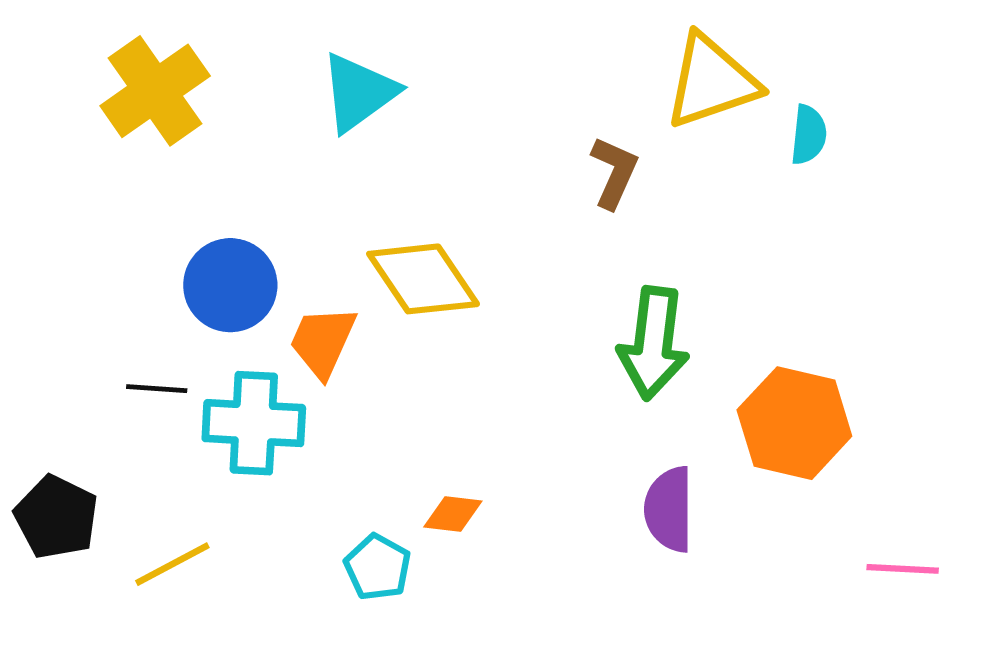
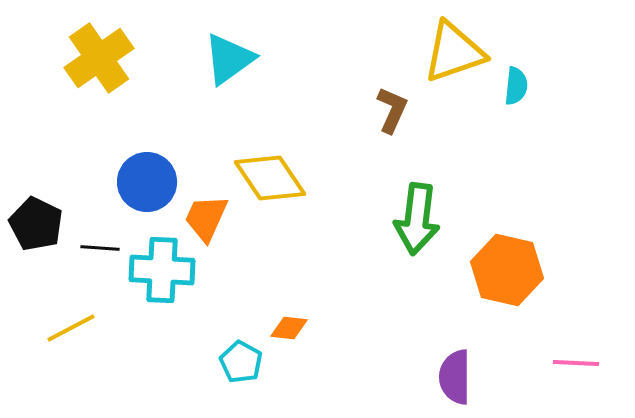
purple semicircle: (669, 509) -> (455, 377), moved
black pentagon: (56, 517) -> (36, 224), moved
yellow line: (172, 564) -> (71, 328), moved

